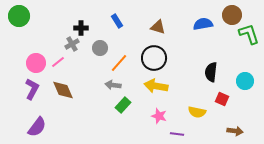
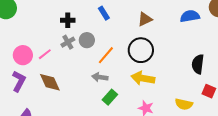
brown triangle: (158, 27) -> (145, 19), turned -42
gray cross: (72, 44) -> (68, 42), moved

